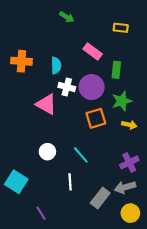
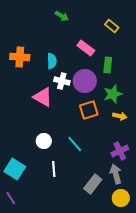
yellow rectangle: (121, 28) -> (112, 26), turned 32
white line: (70, 182) -> (54, 169), moved
gray arrow: (125, 187) -> (116, 174), turned 90
purple line: (41, 213) -> (11, 198), moved

